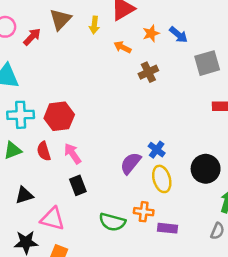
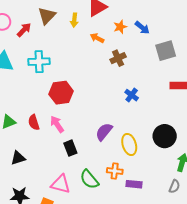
cyan cross: (21, 115) -> (39, 62), moved
red hexagon: (59, 116) -> (61, 93), moved
blue cross: (157, 150) -> (132, 95), moved
black rectangle: (78, 185) -> (70, 148), moved
pink triangle: (52, 219) -> (61, 184), moved
green semicircle: (112, 222) -> (89, 179), turned 35

